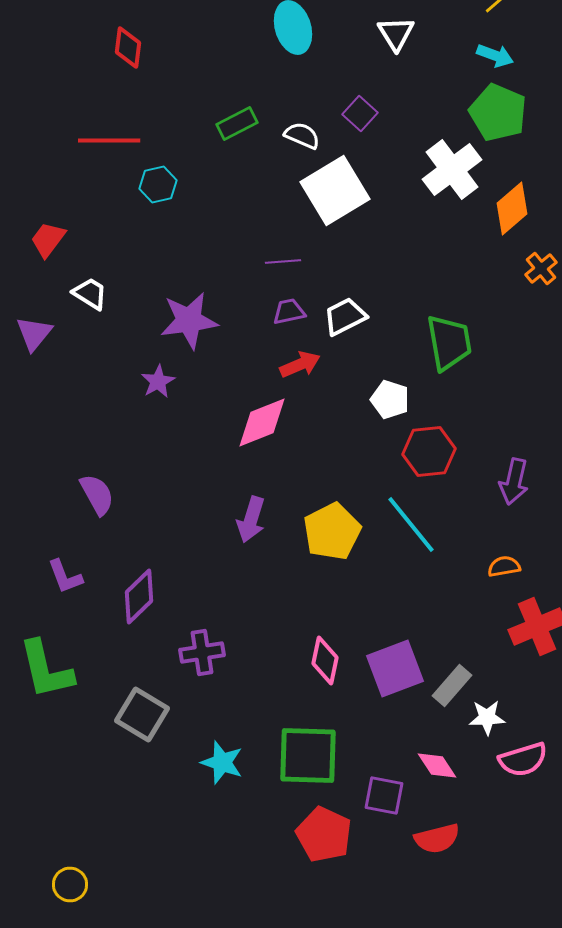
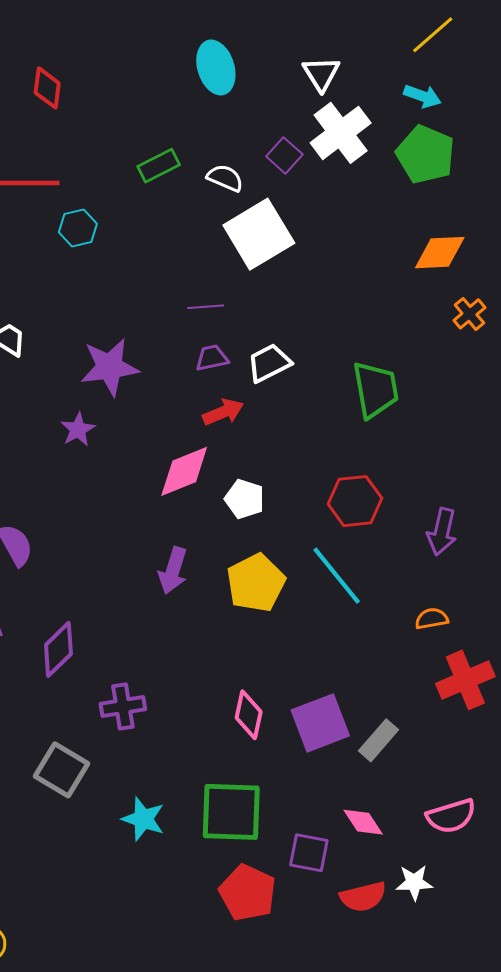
white cross: (452, 170) -> (341, 133), moved
orange diamond: (512, 208) -> (440, 253), turned 38
white pentagon: (390, 400) -> (245, 499), moved
white star: (487, 718) -> (414, 882), moved

